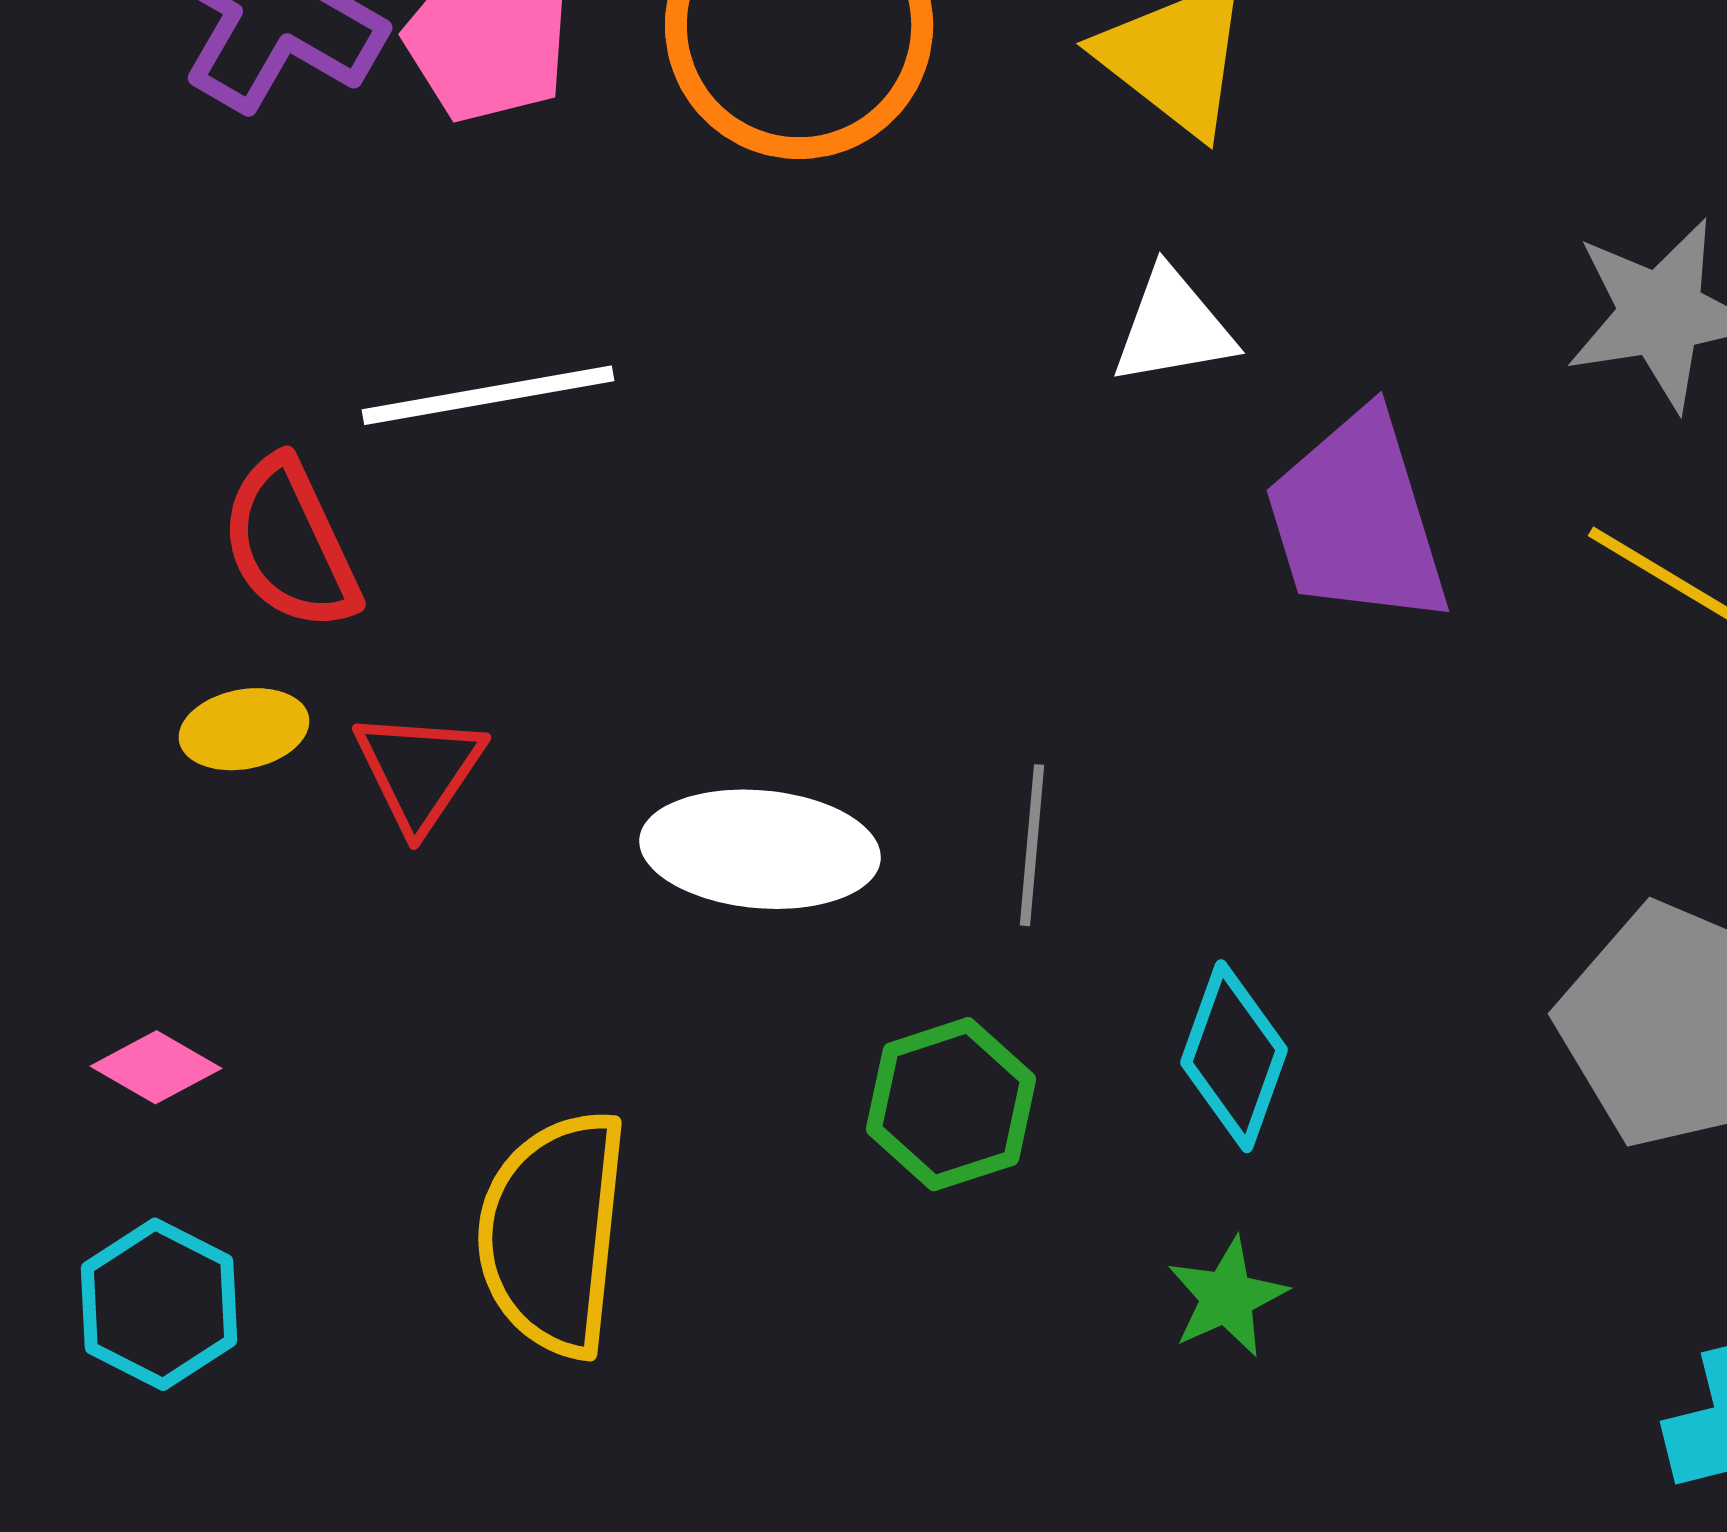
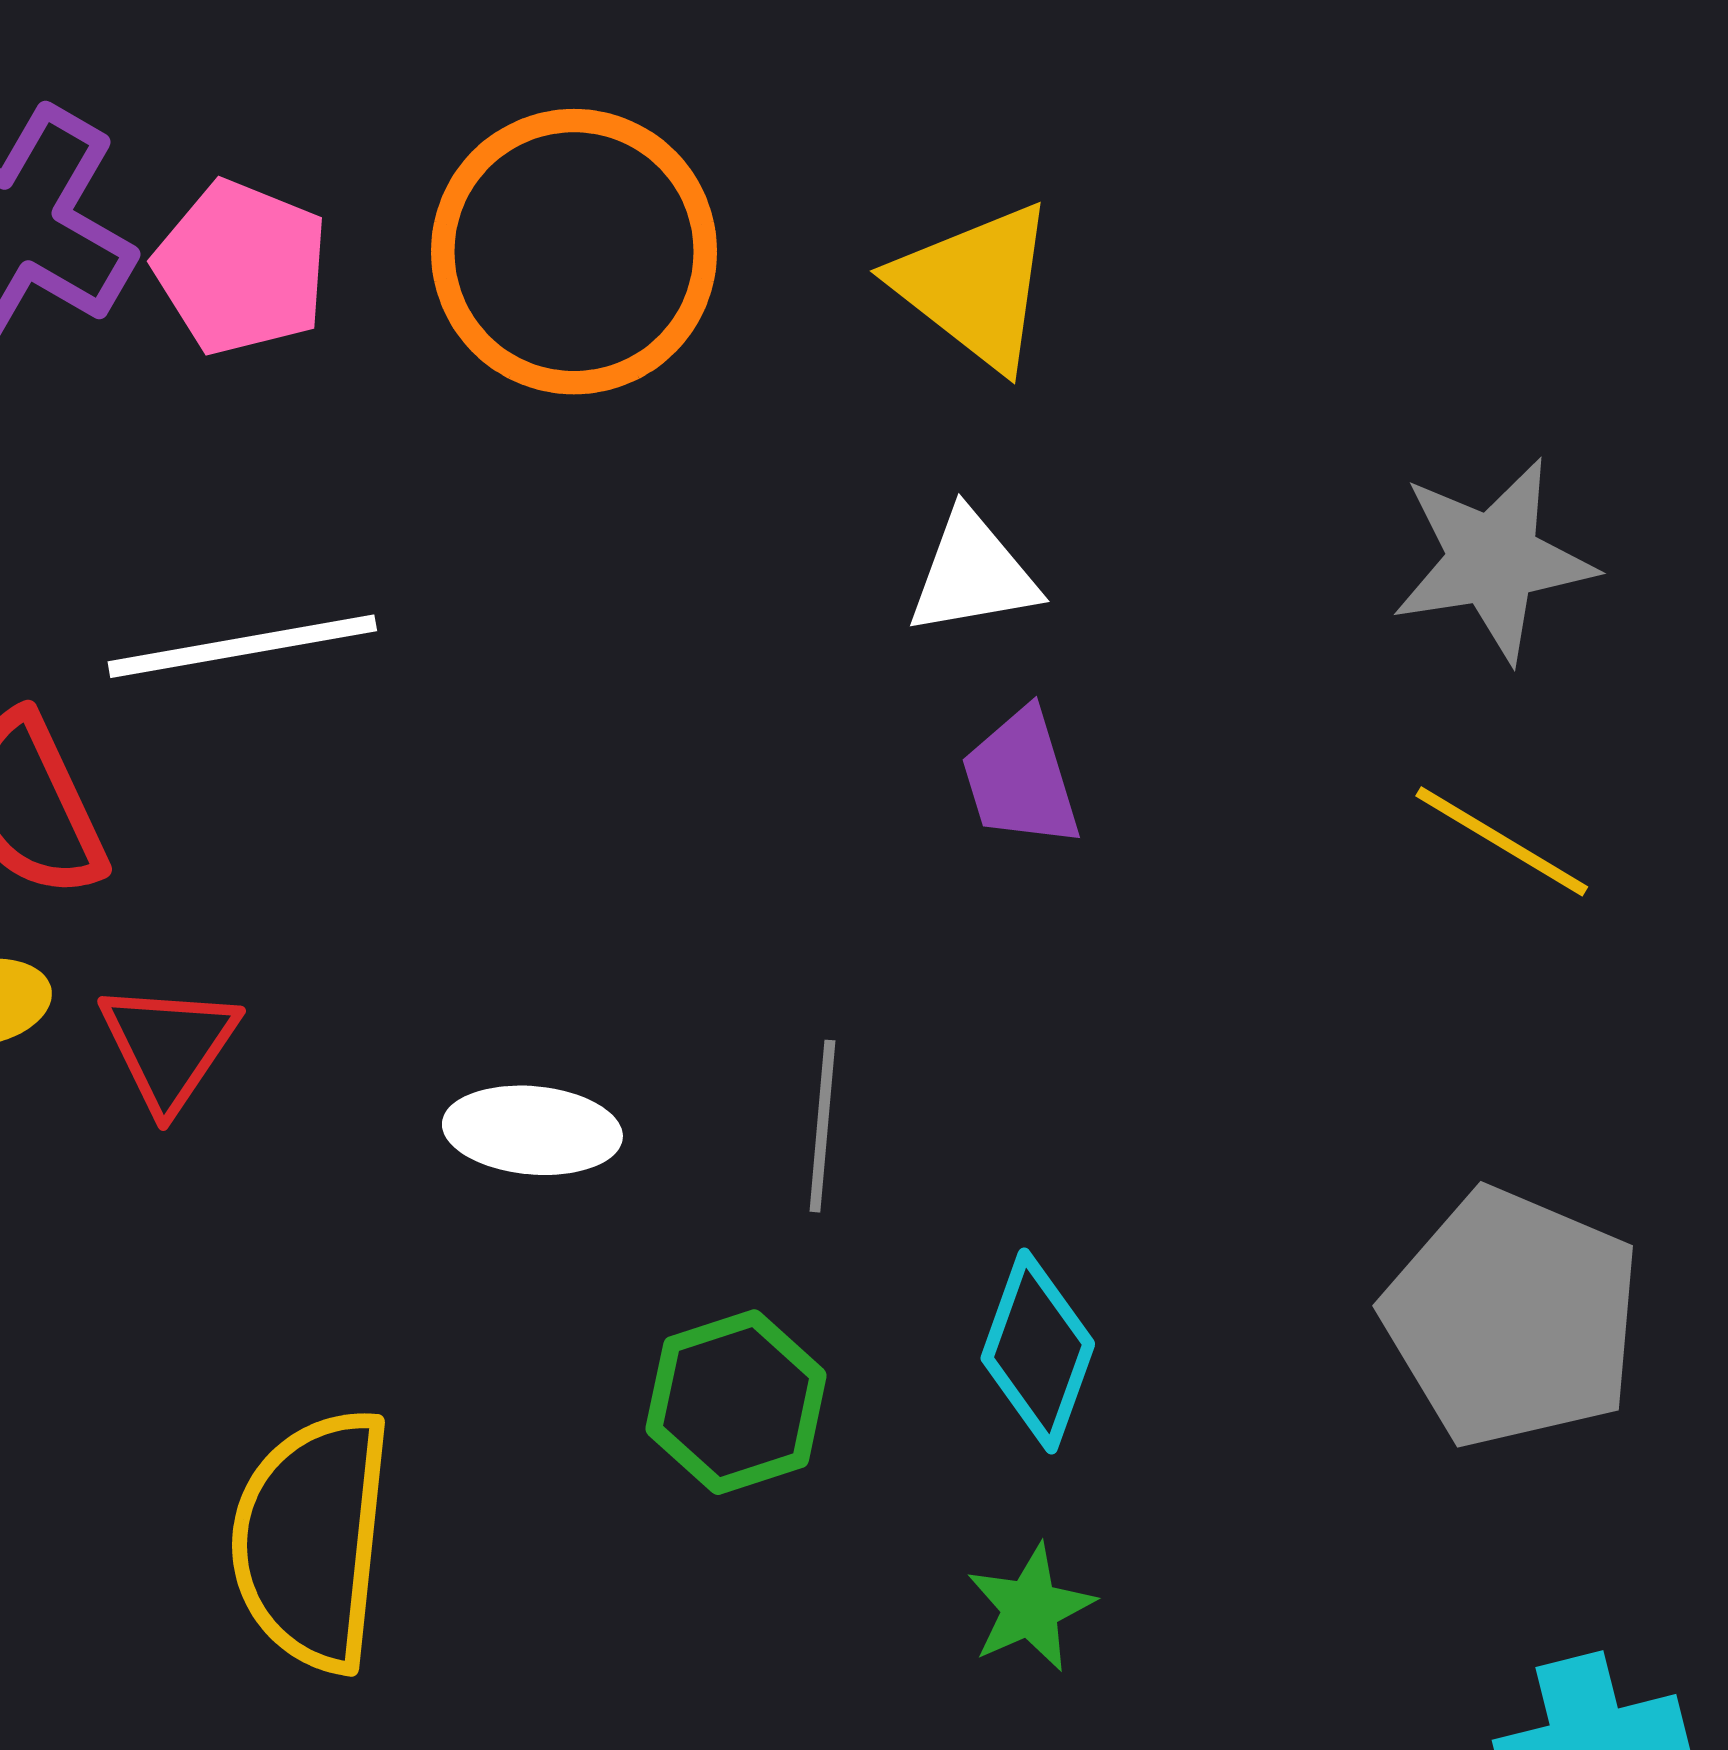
purple trapezoid: (1357, 519) -> (1021, 778), moved, size x0.6
white ellipse: (760, 849) -> (532, 1130), size x0.7

